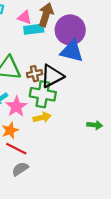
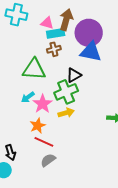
brown cross: (35, 74) -> (54, 49), moved
black triangle: (52, 76) -> (74, 75), size x0.7
green cross: (43, 94) -> (66, 92), turned -30

